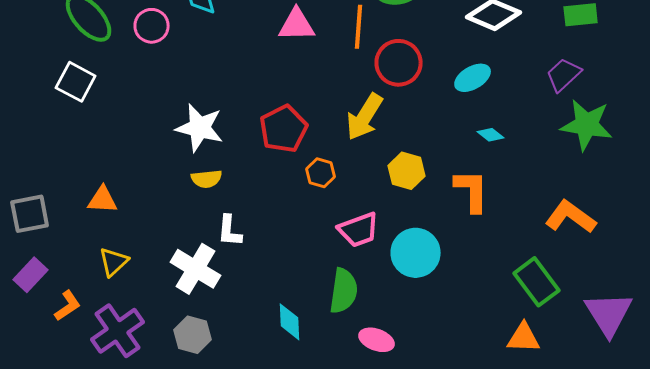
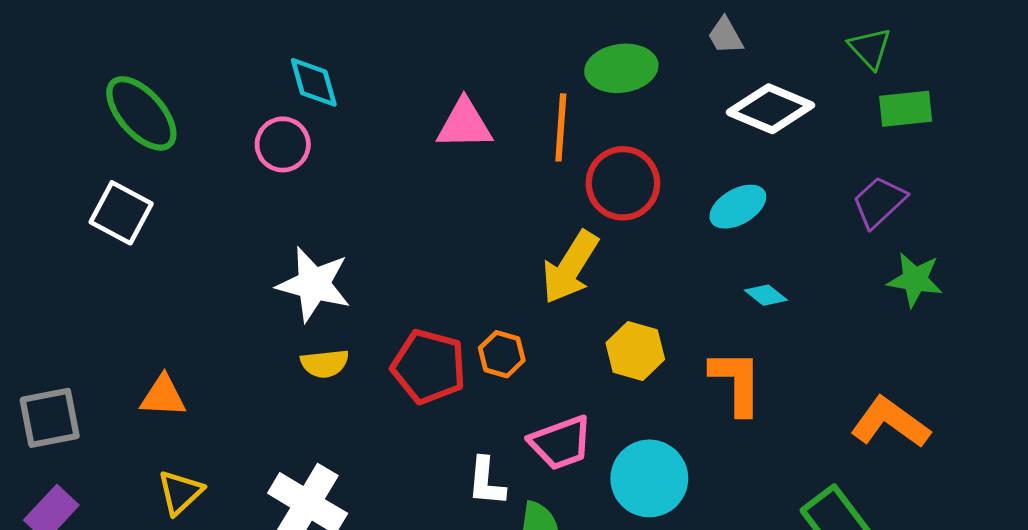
pink circle: (152, 26) -> (283, 144), moved
green star: (587, 125) -> (915, 280), size x0.7
red pentagon: (284, 129) -> (429, 367), moved, turned -30
white L-shape: (230, 231) -> (486, 482), moved

